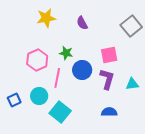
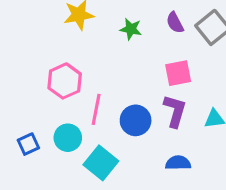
purple semicircle: (82, 23) -> (175, 23), moved
green star: (66, 53) -> (131, 29), moved
blue circle: (82, 70) -> (136, 120), moved

